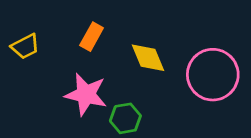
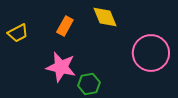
yellow diamond: (148, 58) -> (105, 17), moved

